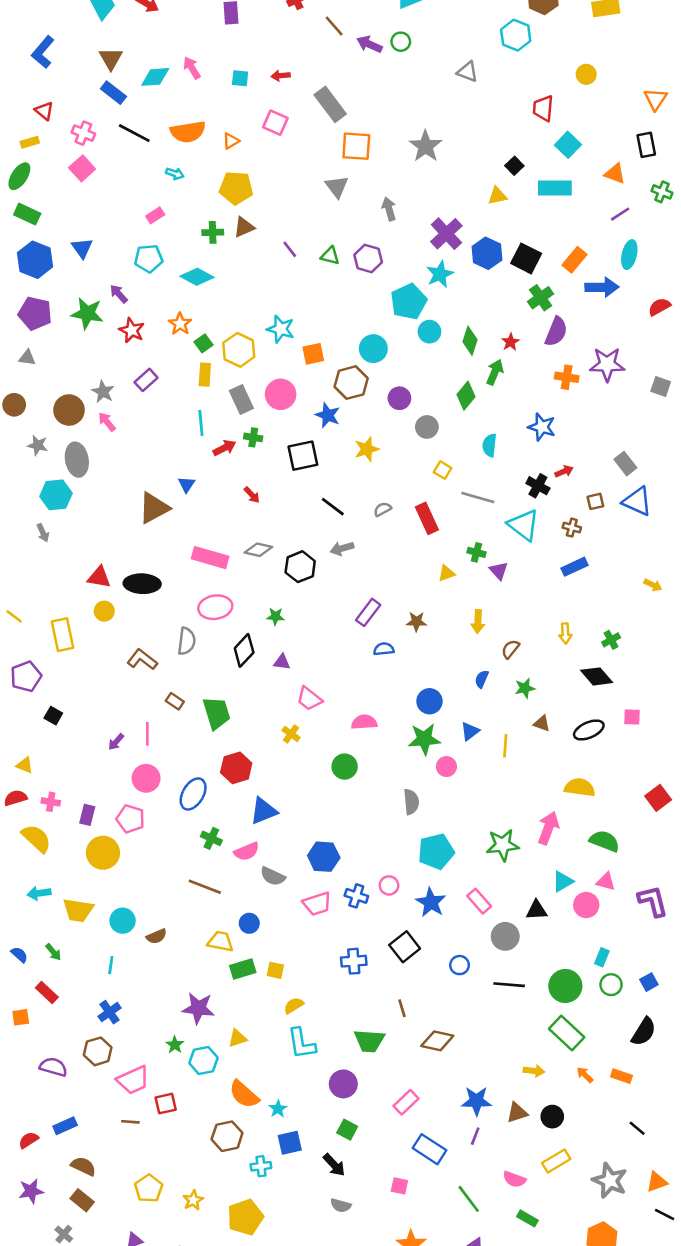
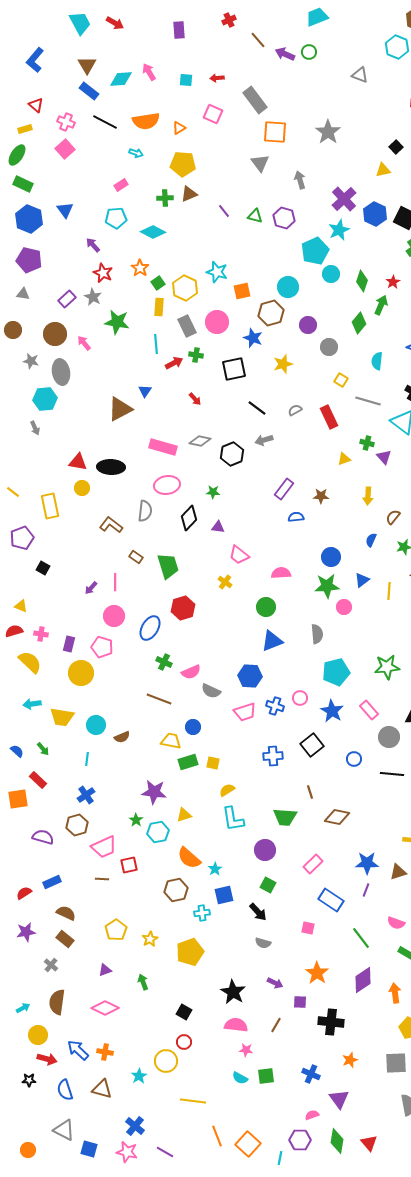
green star: (87, 313) -> (117, 322), moved
purple rectangle: (146, 380) -> (67, 299), moved
gray star: (103, 392) -> (93, 297), moved
blue triangle: (264, 811) -> (272, 641), moved
orange square: (21, 1017) -> (18, 799), size x1.5

